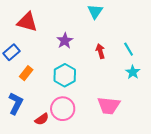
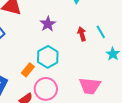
cyan line: (129, 49) -> (101, 32), moved
orange rectangle: (26, 73) -> (28, 70), moved

